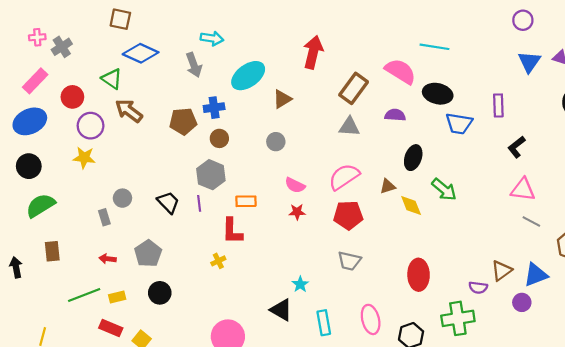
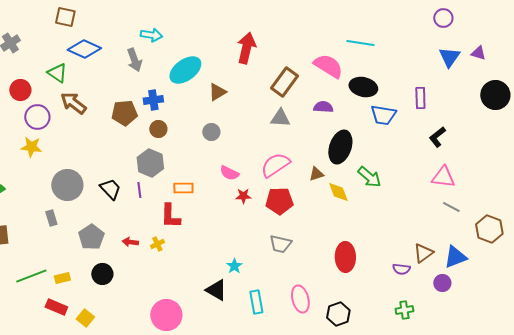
black ellipse: (413, 158) -> (340, 147), size x1.4
gray circle: (122, 198) -> (67, 185), size x1.8
red star: (297, 212) -> (243, 196), moved
gray rectangle: (104, 217) -> (51, 218), moved
red arrow: (108, 259) -> (130, 242), moved
green cross: (458, 318) -> (404, 310), moved, size x0.6

